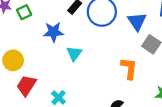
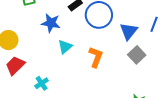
orange L-shape: (129, 68) -> (96, 57), moved

